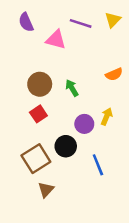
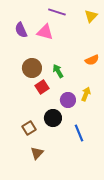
purple semicircle: (26, 22) -> (21, 30), moved
purple line: (81, 23) -> (57, 12), moved
red square: (38, 114) -> (42, 87), moved
brown square: (36, 159) -> (29, 128), size x0.6

